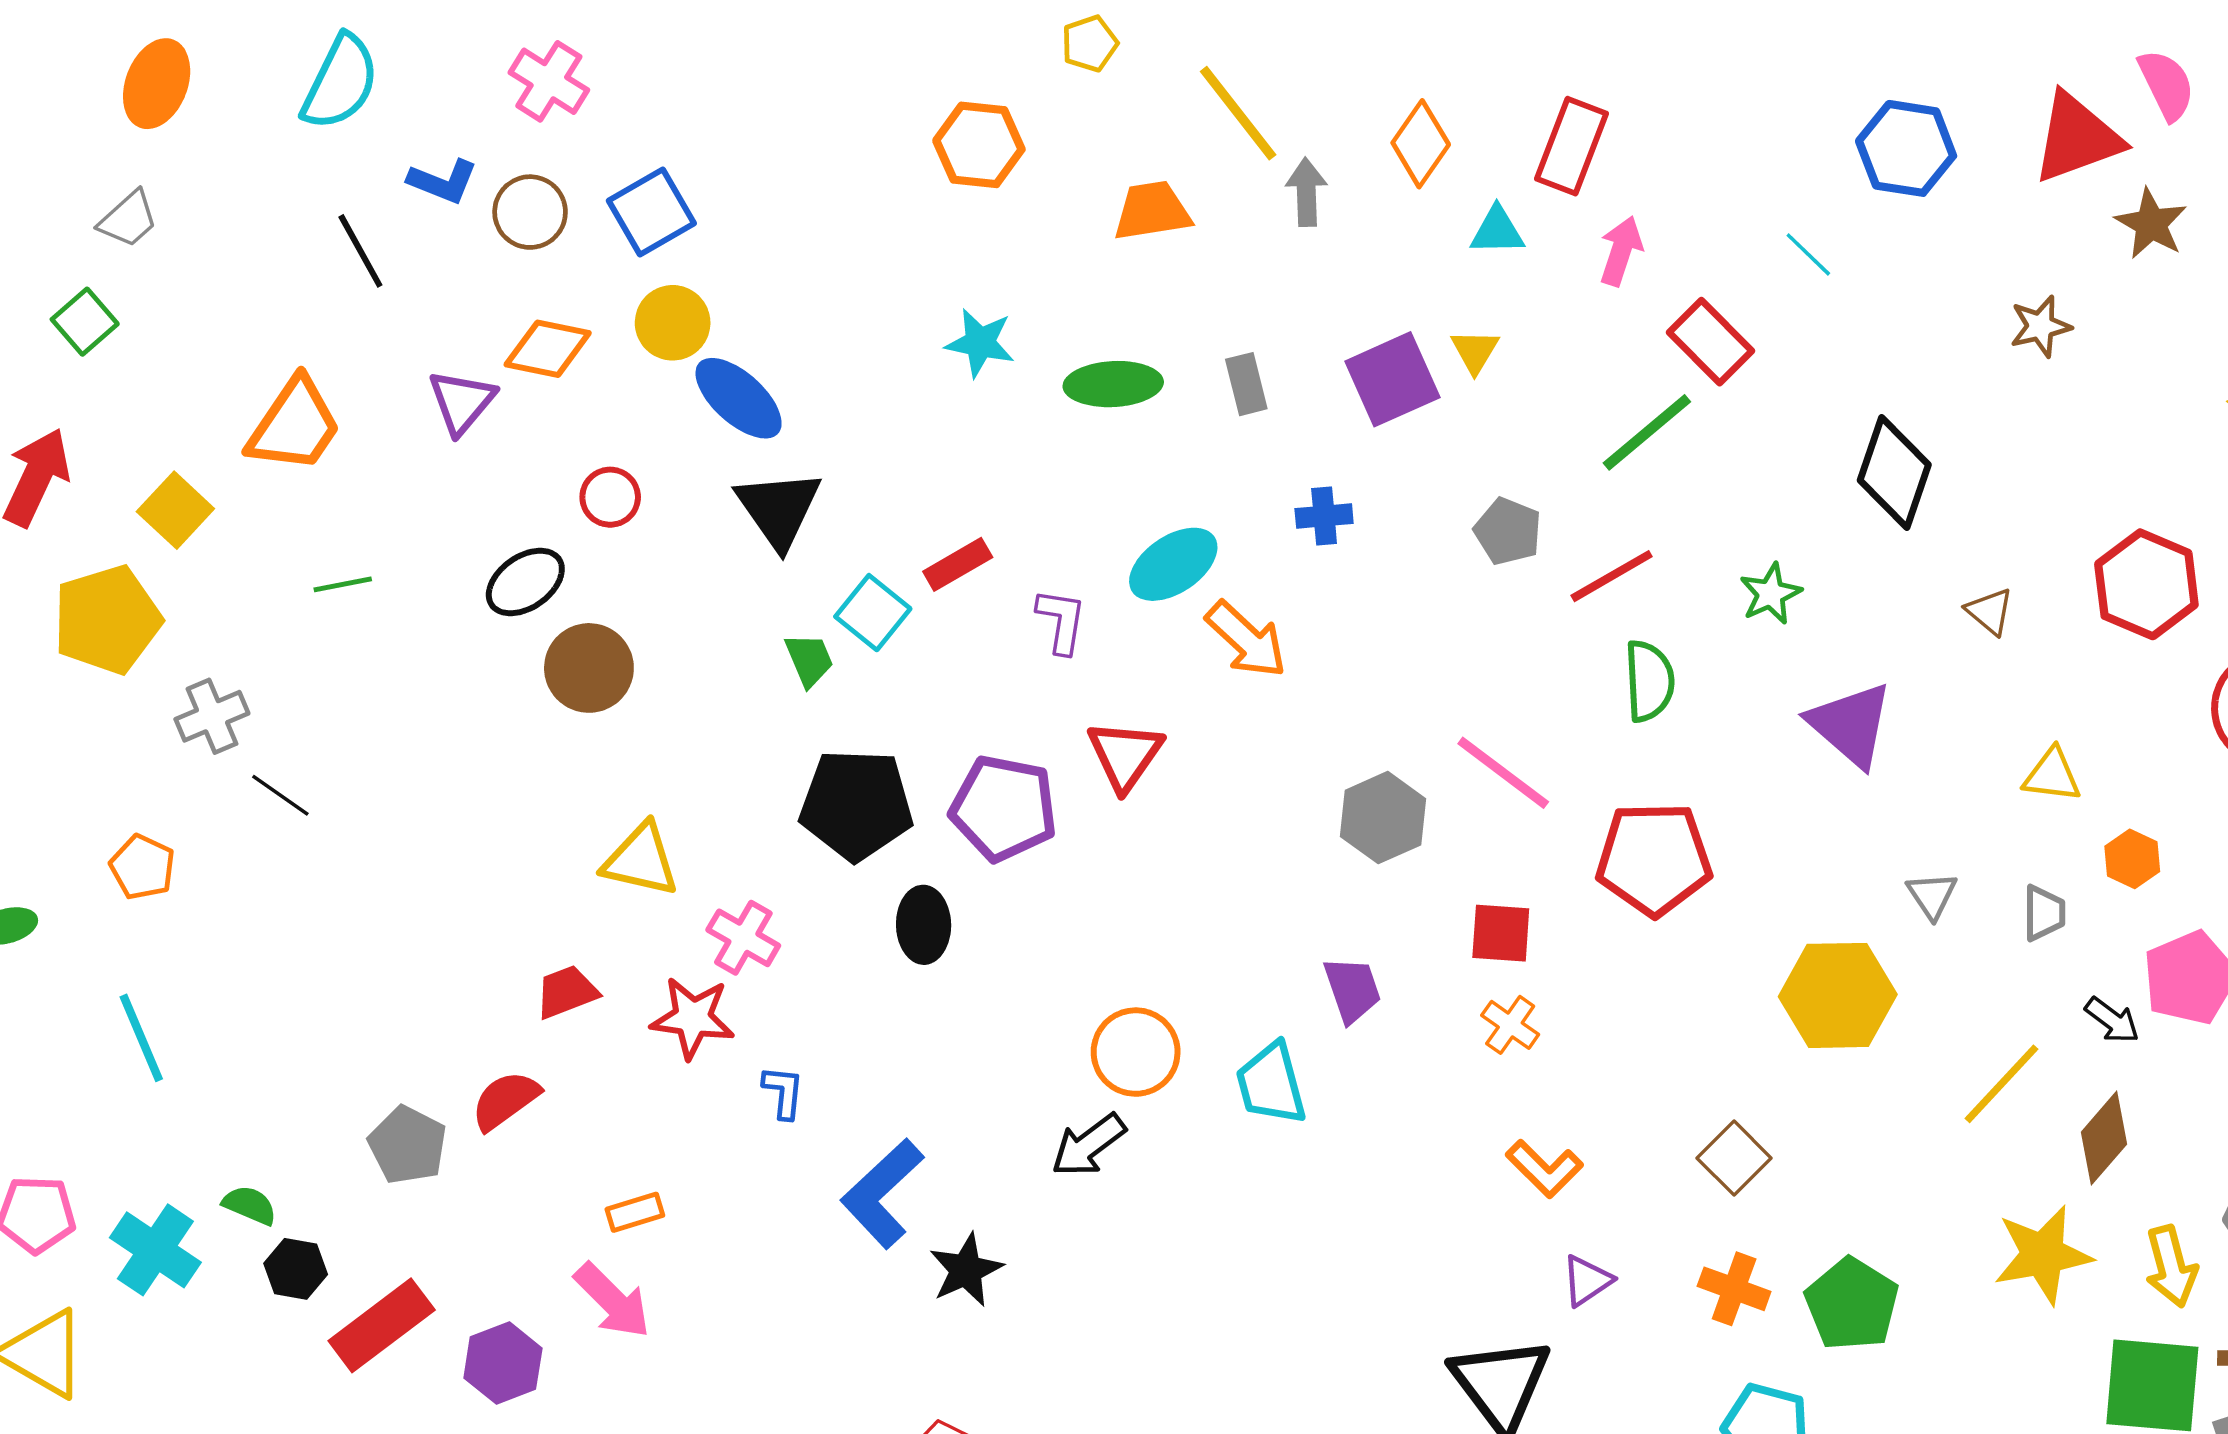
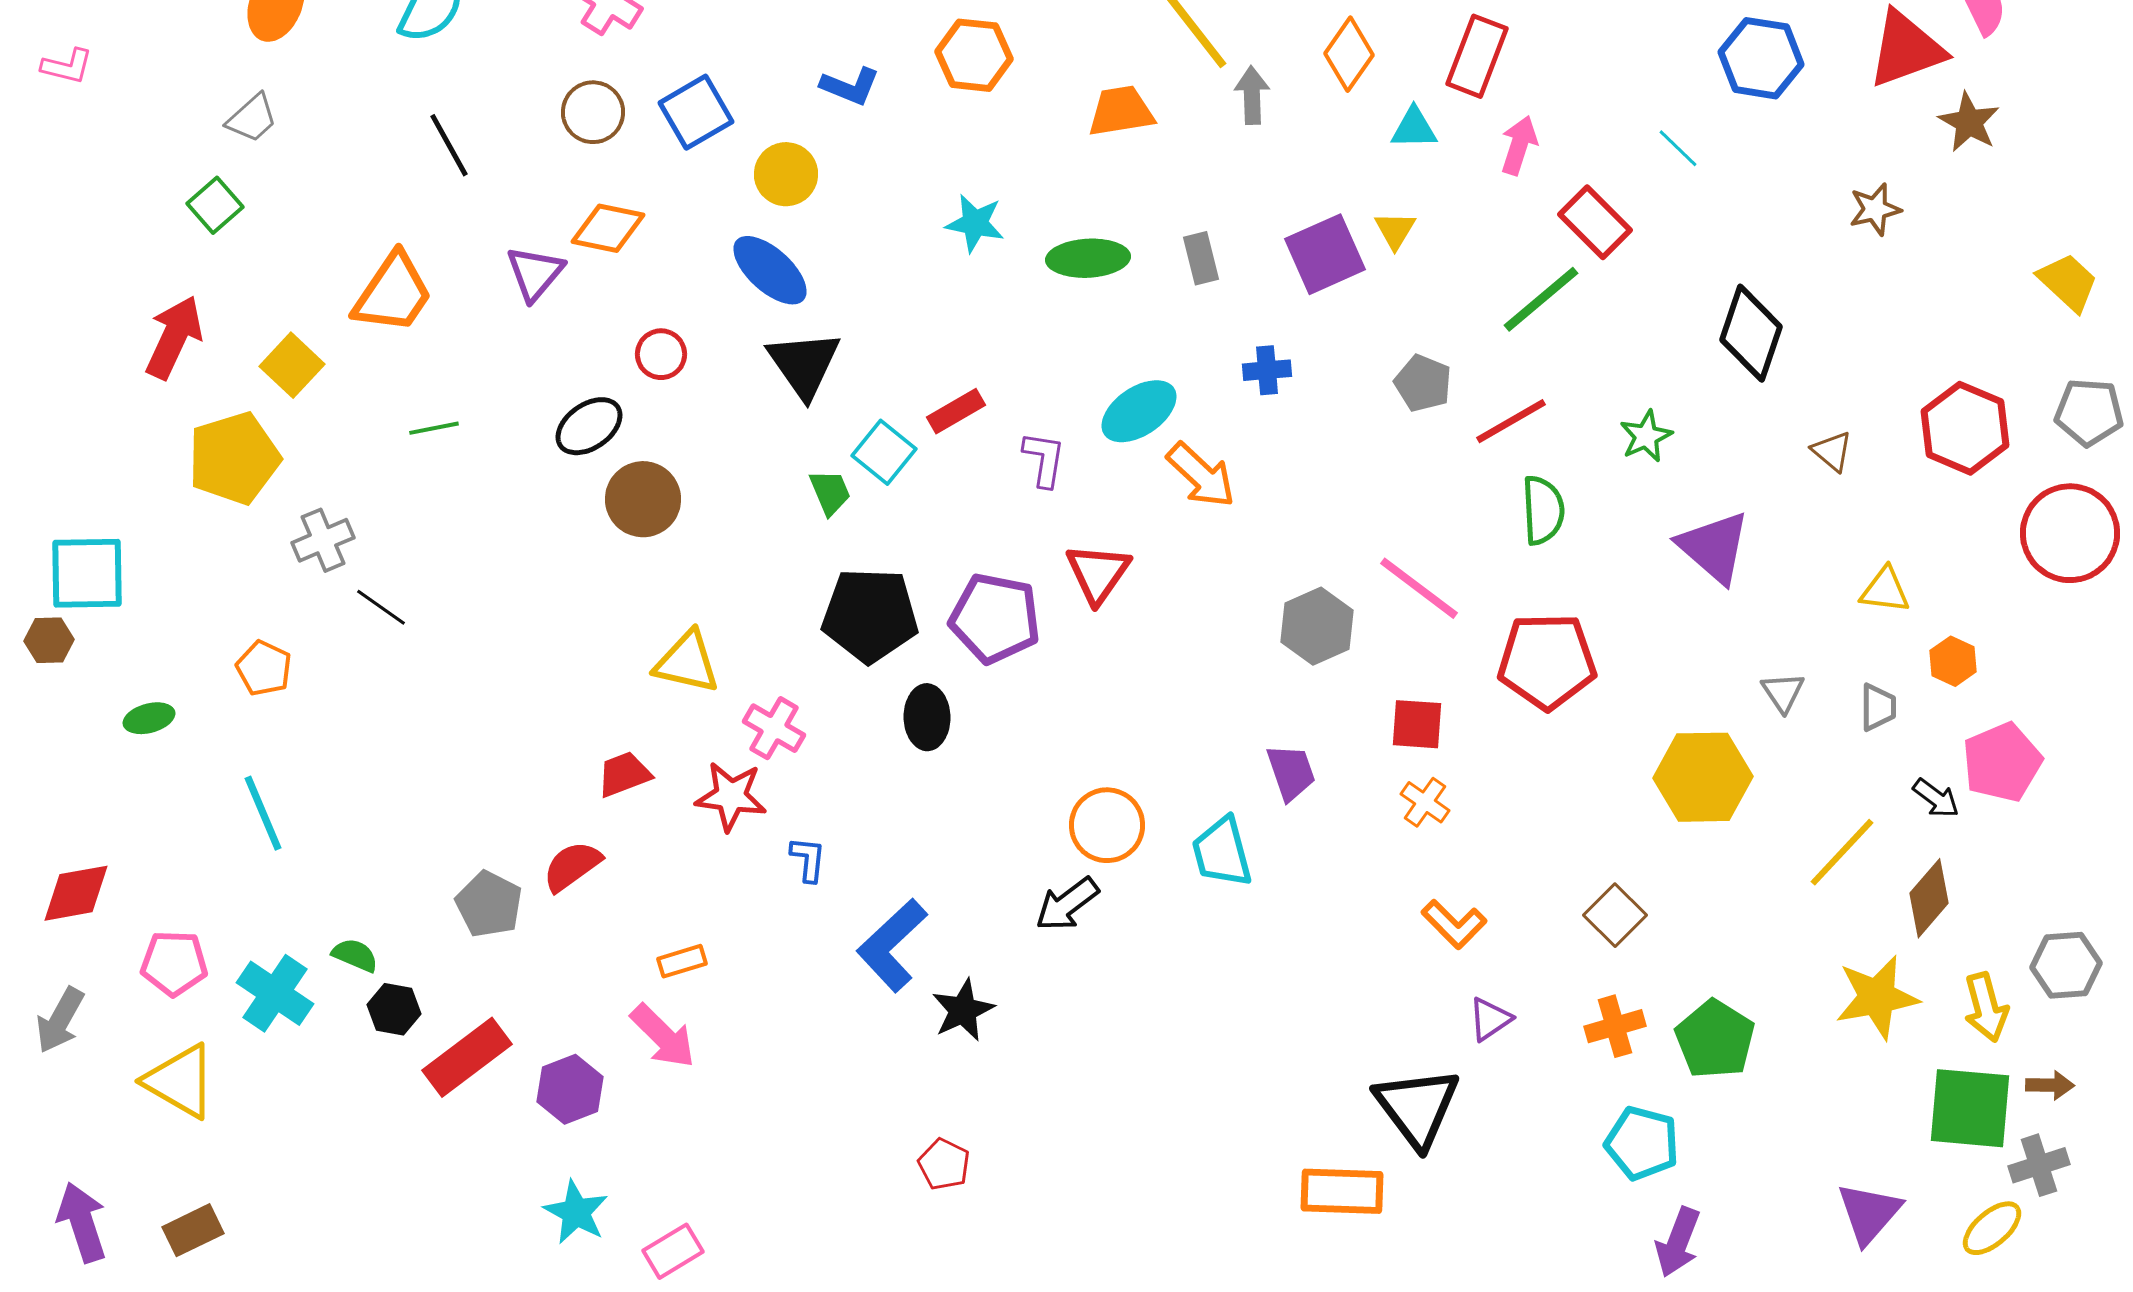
blue L-shape: (443, 181) -> (850, 86), moved
yellow circle: (673, 323) -> (786, 174), moved
orange cross: (1734, 1289) -> (1615, 1026), turned -36

